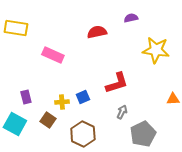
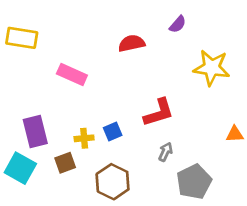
purple semicircle: (131, 18) -> (178, 24), turned 144
purple rectangle: (26, 97) -> (35, 131), size x1.6
brown square: (48, 120) -> (65, 163), turned 35

